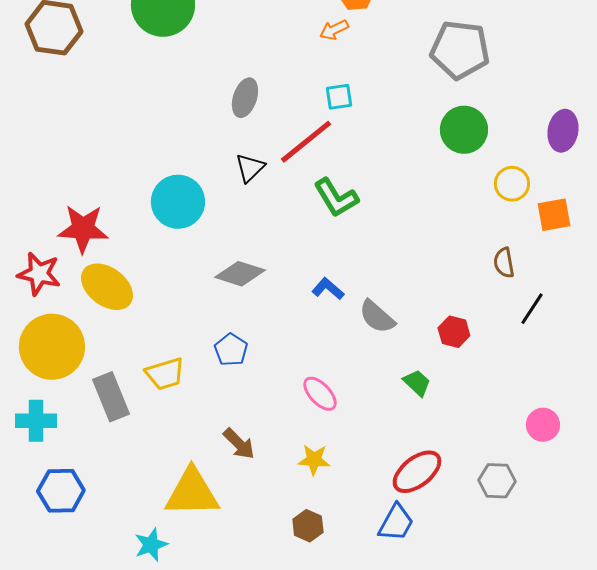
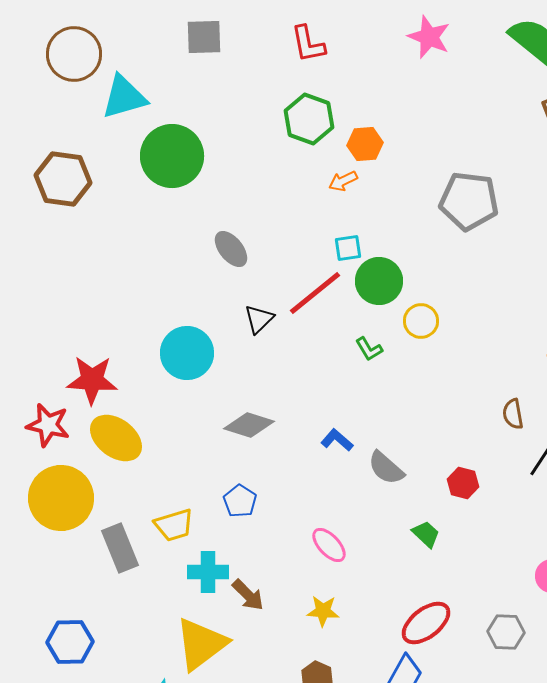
gray ellipse: (245, 98) -> (231, 249), moved, turned -57
green circle: (464, 130) -> (379, 281), moved
yellow circle: (512, 184) -> (421, 321), moved
green L-shape: (336, 198) -> (369, 349), moved, size x0.6
cyan cross: (36, 421) -> (208, 572), moved
yellow triangle: (192, 493) -> (201, 644), turned -36

